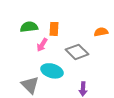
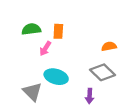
orange semicircle: (101, 32) -> (109, 46), moved
gray diamond: (77, 52) -> (103, 72), moved

